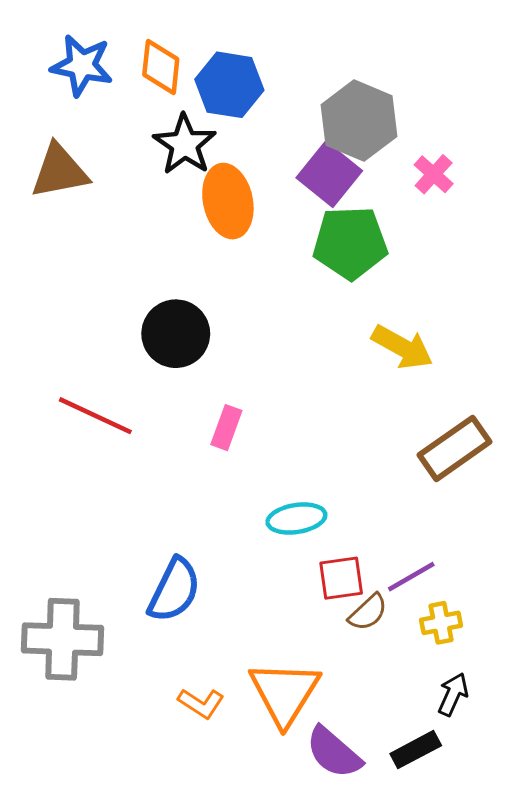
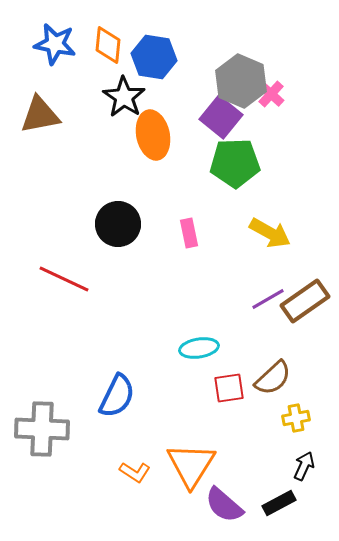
pink cross: (434, 174) -> (271, 94), moved
pink rectangle: (226, 428) -> (189, 233), moved, turned -32
purple line: (411, 577) -> (268, 299), moved
brown semicircle: (368, 612) -> (273, 378), moved, size x1.4

